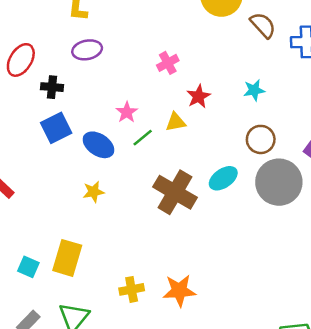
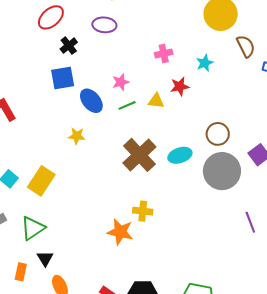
black cross: (52, 87) -> (69, 46), turned 30
cyan star: (254, 90) -> (205, 63), moved, turned -30
yellow cross: (132, 289) -> (143, 211), moved

